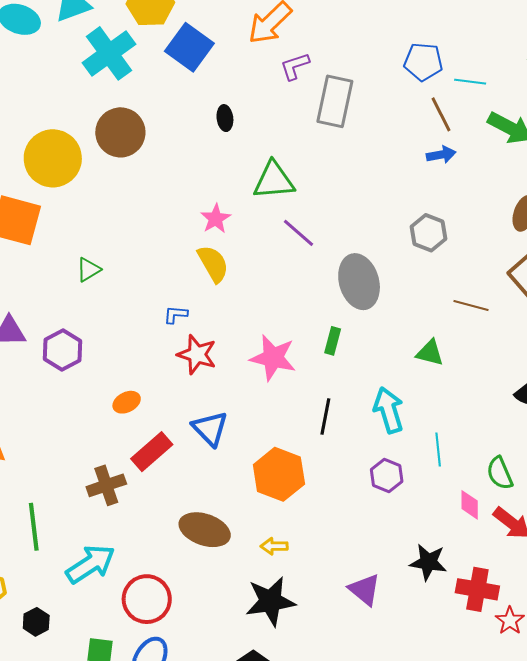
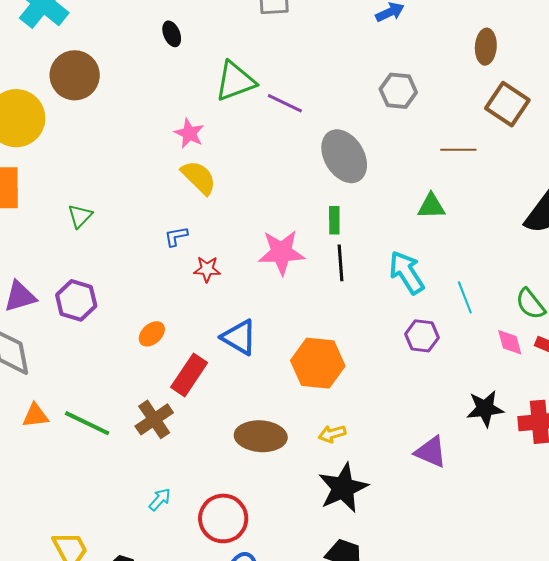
purple line: (299, 233) -> (285, 103), moved
red star: (197, 354) -> (207, 269), size x0.7
black line: (325, 417) -> (341, 263), moved
green line: (34, 527) -> (87, 423), moved, turned -42
cyan arrow: (91, 564) -> (160, 499), size x0.5

